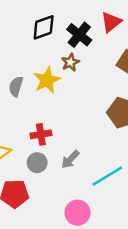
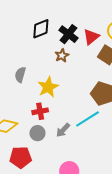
red triangle: (111, 22) -> (91, 37), moved
yellow star: (47, 80) -> (48, 87), moved
cyan line: (107, 176) -> (88, 119), moved

